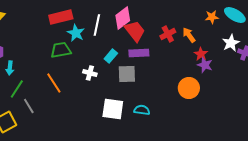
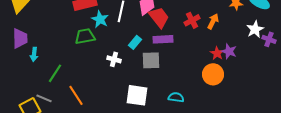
orange arrow: (189, 35) -> (213, 21), turned 63
red star: (201, 54) -> (217, 53), moved
orange line: (54, 83) -> (76, 95), moved
green line: (17, 89) -> (55, 73), moved
gray line: (29, 106) -> (44, 98), moved, turned -35
cyan semicircle: (142, 110) -> (176, 97), moved

